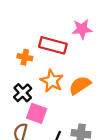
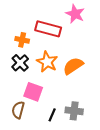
pink star: (82, 29) -> (75, 14), turned 30
black cross: (23, 93) -> (20, 63), moved

